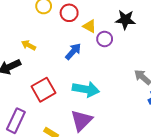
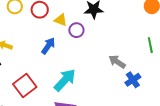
cyan arrow: (86, 89) -> (65, 80), turned -50

